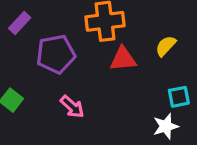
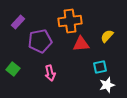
cyan square: (179, 97) -> (100, 67), moved
pink arrow: (72, 107) -> (50, 73), turned 35

